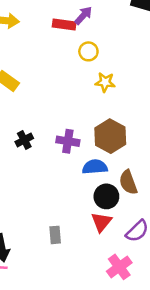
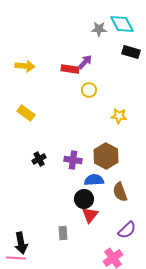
yellow star: (105, 82) -> (119, 116), moved
black circle: (106, 196) -> (84, 199), moved
red triangle: (101, 222) -> (90, 215), moved

